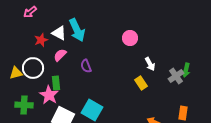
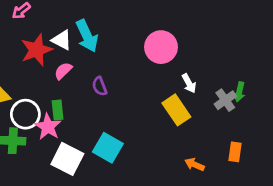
pink circle: (130, 38) -> (161, 47), size x1.5
red star: (41, 40) -> (37, 50), size x1.6
white circle: (33, 68) -> (25, 114), moved
yellow rectangle: (141, 83) -> (176, 110), size x1.5

